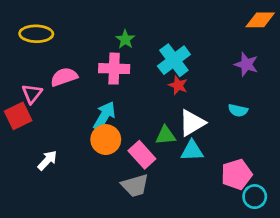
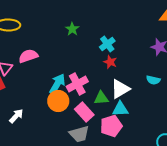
cyan cross: (174, 60) -> (107, 44), size x0.7
pink cross: (114, 69) -> (77, 84), moved, turned -30
pink pentagon: (237, 174) -> (111, 126), moved

